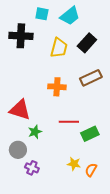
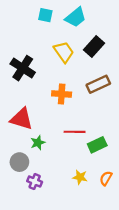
black cross: (21, 36) -> (23, 68), moved, turned 30
yellow trapezoid: (59, 48) -> (64, 52), turned -50
orange semicircle: (91, 170) -> (106, 178), moved

